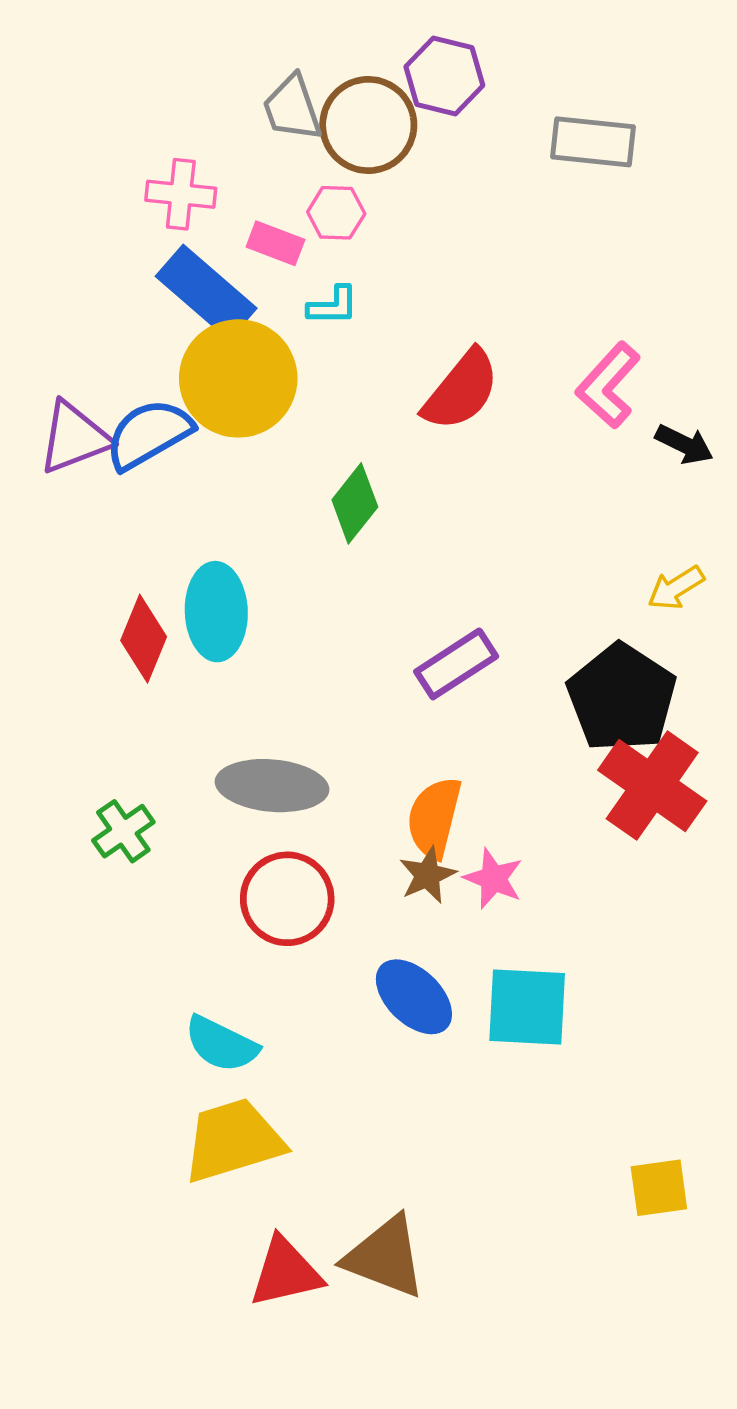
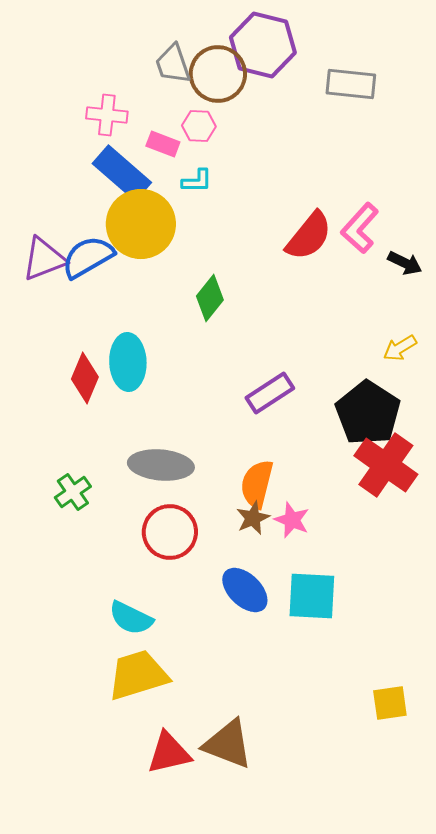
purple hexagon: (444, 76) -> (263, 45), size x1.4
red semicircle: (461, 390) -> (309, 236), moved

